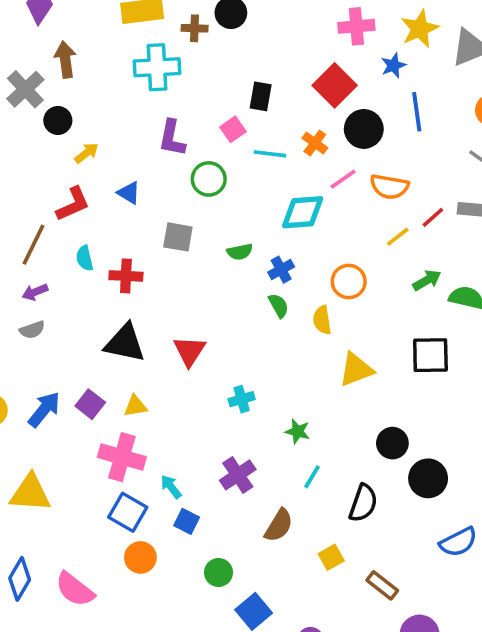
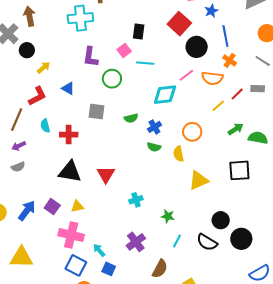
orange cross: (315, 143) -> (230, 60), moved
green semicircle: (279, 306) -> (154, 147), turned 136
black semicircle: (363, 503) -> (207, 242), moved, turned 105

